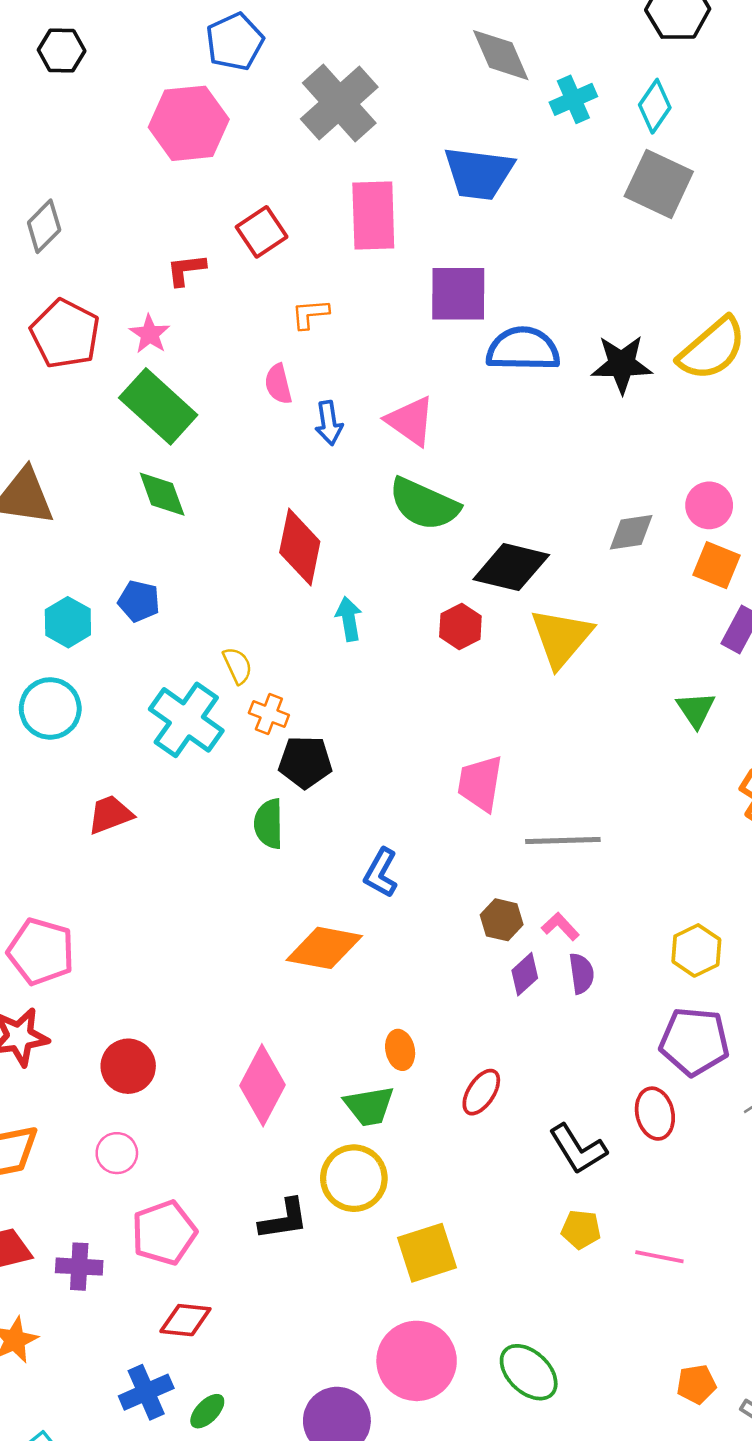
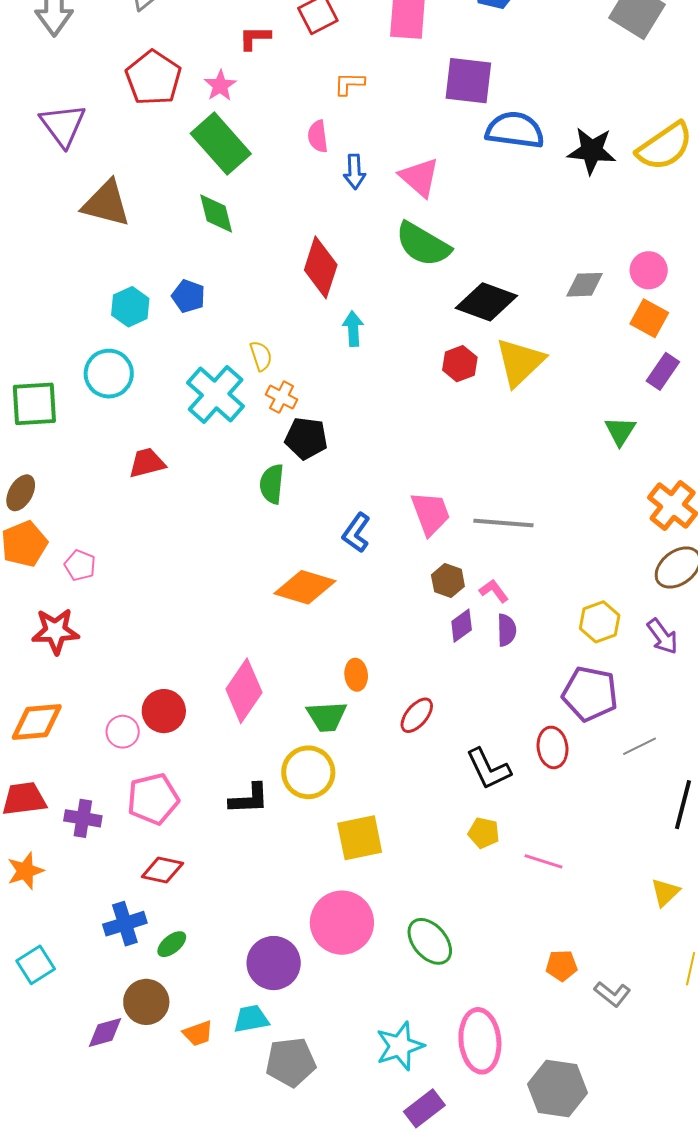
red hexagon: (460, 626) -> (460, 364), moved
pink trapezoid: (480, 783) -> (431, 513), moved, turned 144
pink pentagon: (41, 951) -> (80, 565), size x0.6
red circle: (128, 1066) -> (164, 711), moved

